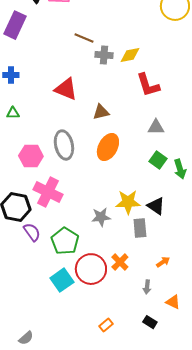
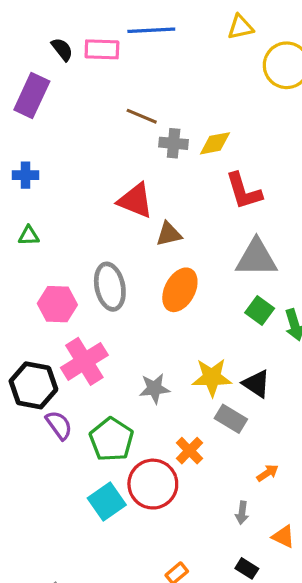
red triangle: (66, 89) -> (135, 201), moved
gray triangle: (156, 127) -> (256, 258), size x1.6
pink cross: (48, 192) -> (84, 361), turned 32
gray star: (101, 217) -> (154, 389), moved
gray rectangle: (140, 228) -> (231, 419), turned -54
orange cross: (120, 262) -> (189, 451), moved

